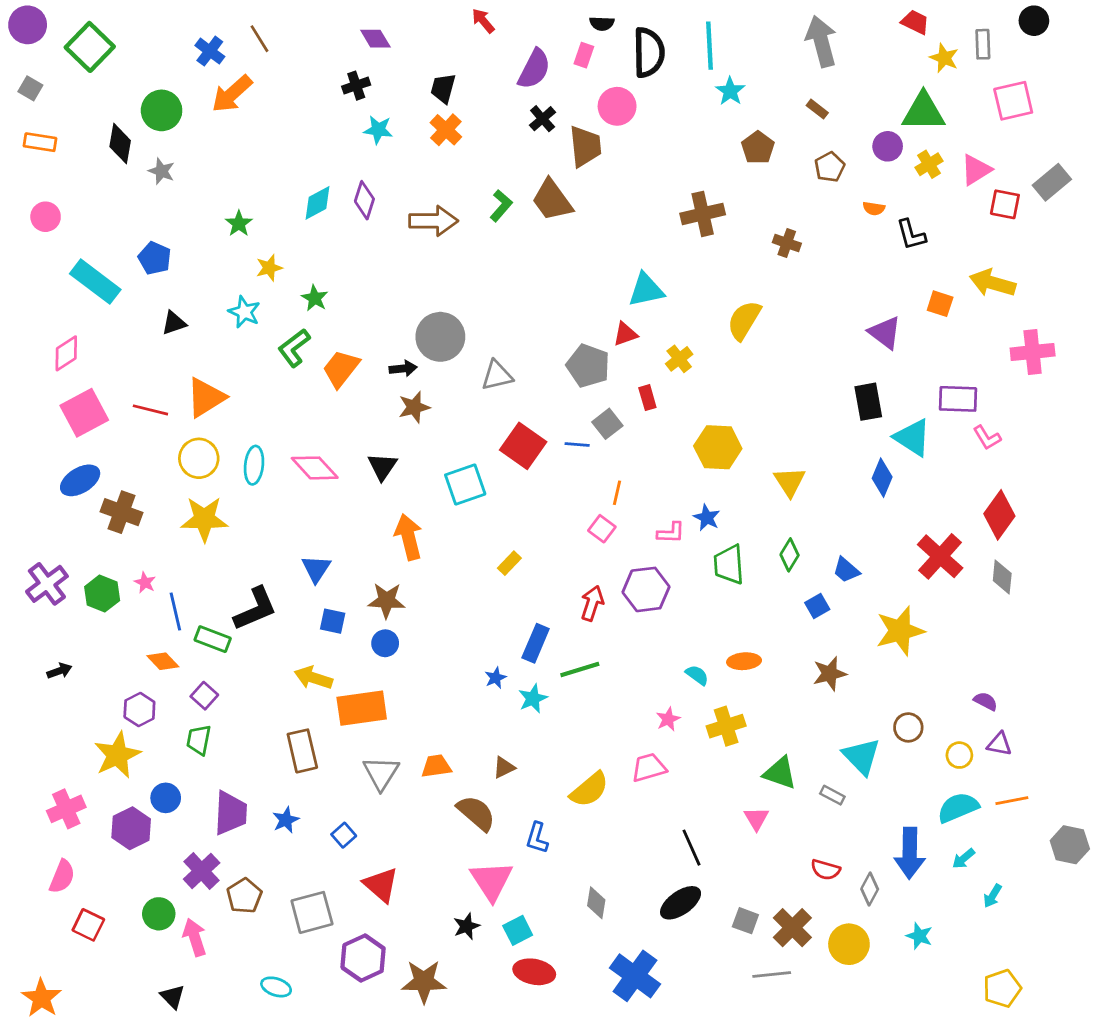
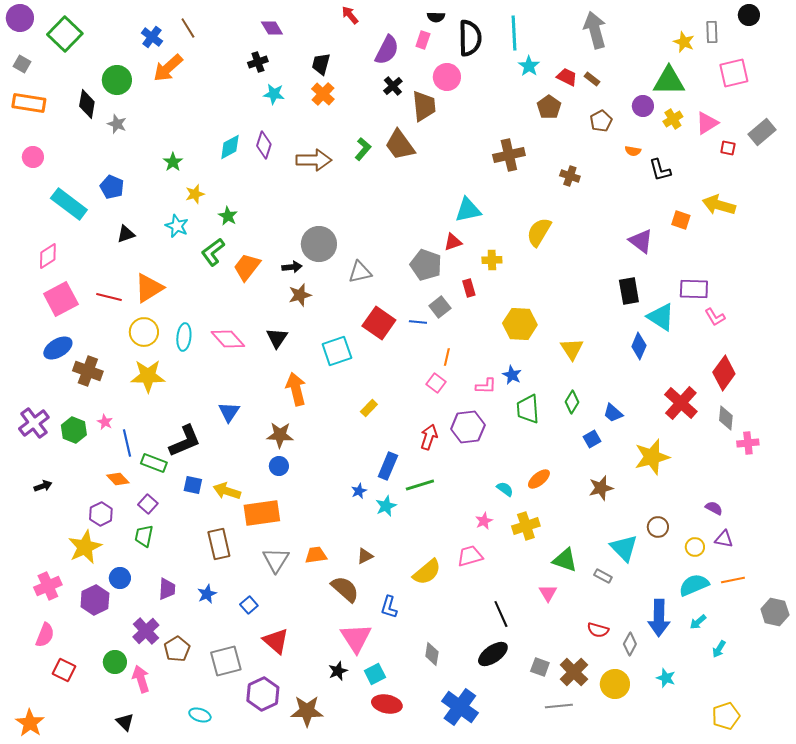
red trapezoid: (915, 22) -> (567, 77), moved
orange rectangle: (40, 142) -> (29, 103), size x1.4
red square: (1005, 204) -> (728, 148), size x0.7
pink cross: (1033, 352) -> (748, 443), moved, size x0.7
yellow cross: (679, 359) -> (492, 260), turned 36
blue square: (333, 621) -> (193, 485), moved
orange ellipse: (744, 661) -> (539, 479), turned -35
purple trapezoid: (231, 813) -> (167, 589), size x0.7

